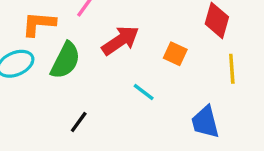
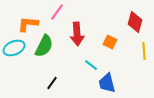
red arrow: (120, 40) -> (77, 34), turned 120
blue trapezoid: (205, 122) -> (107, 83), moved

